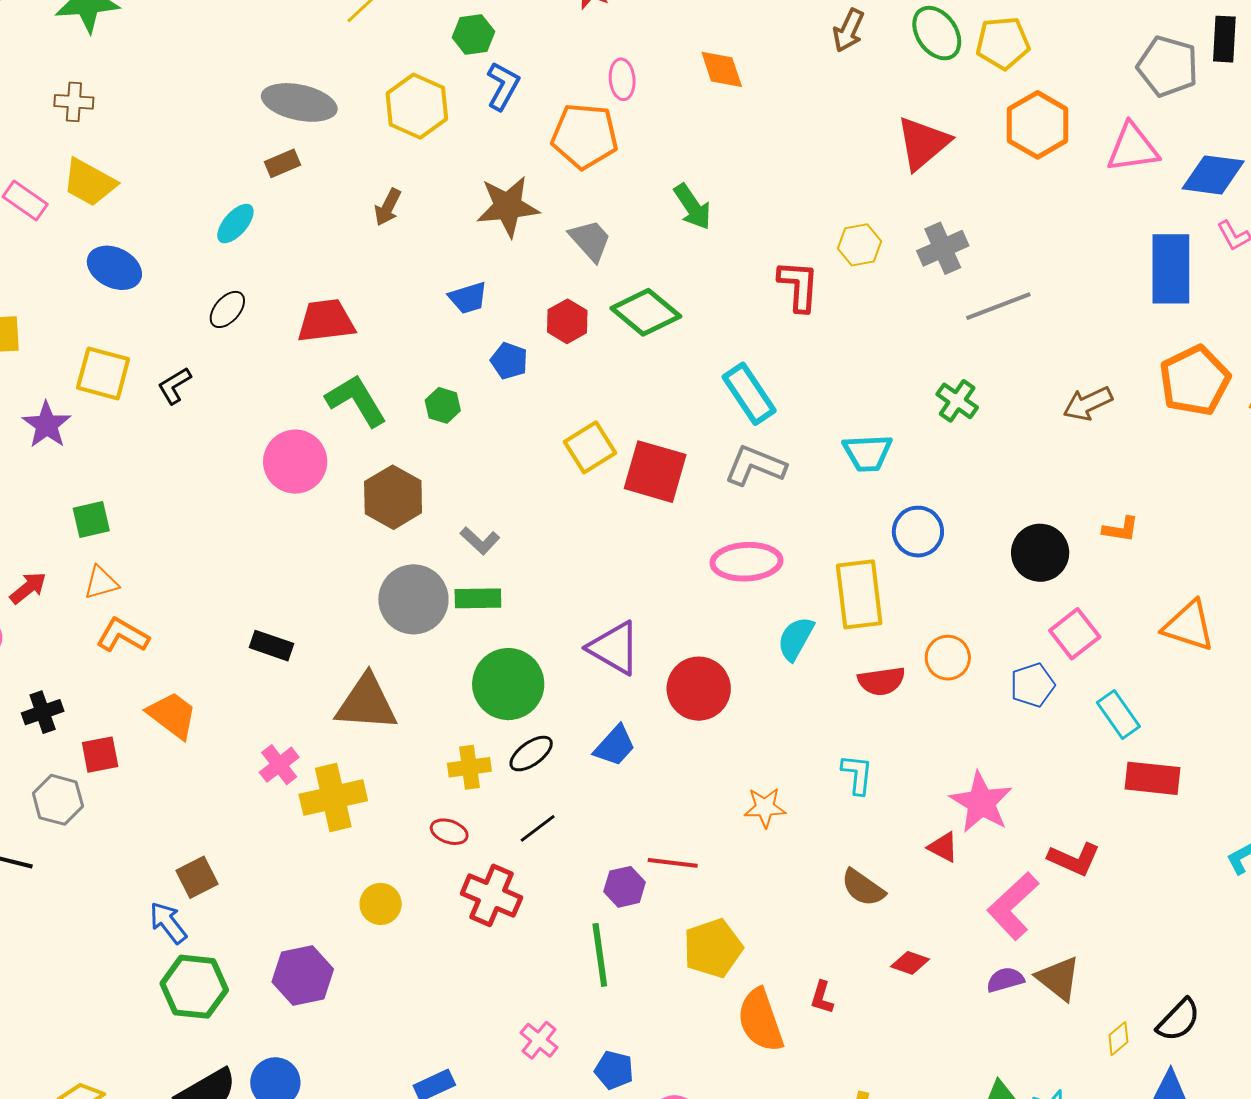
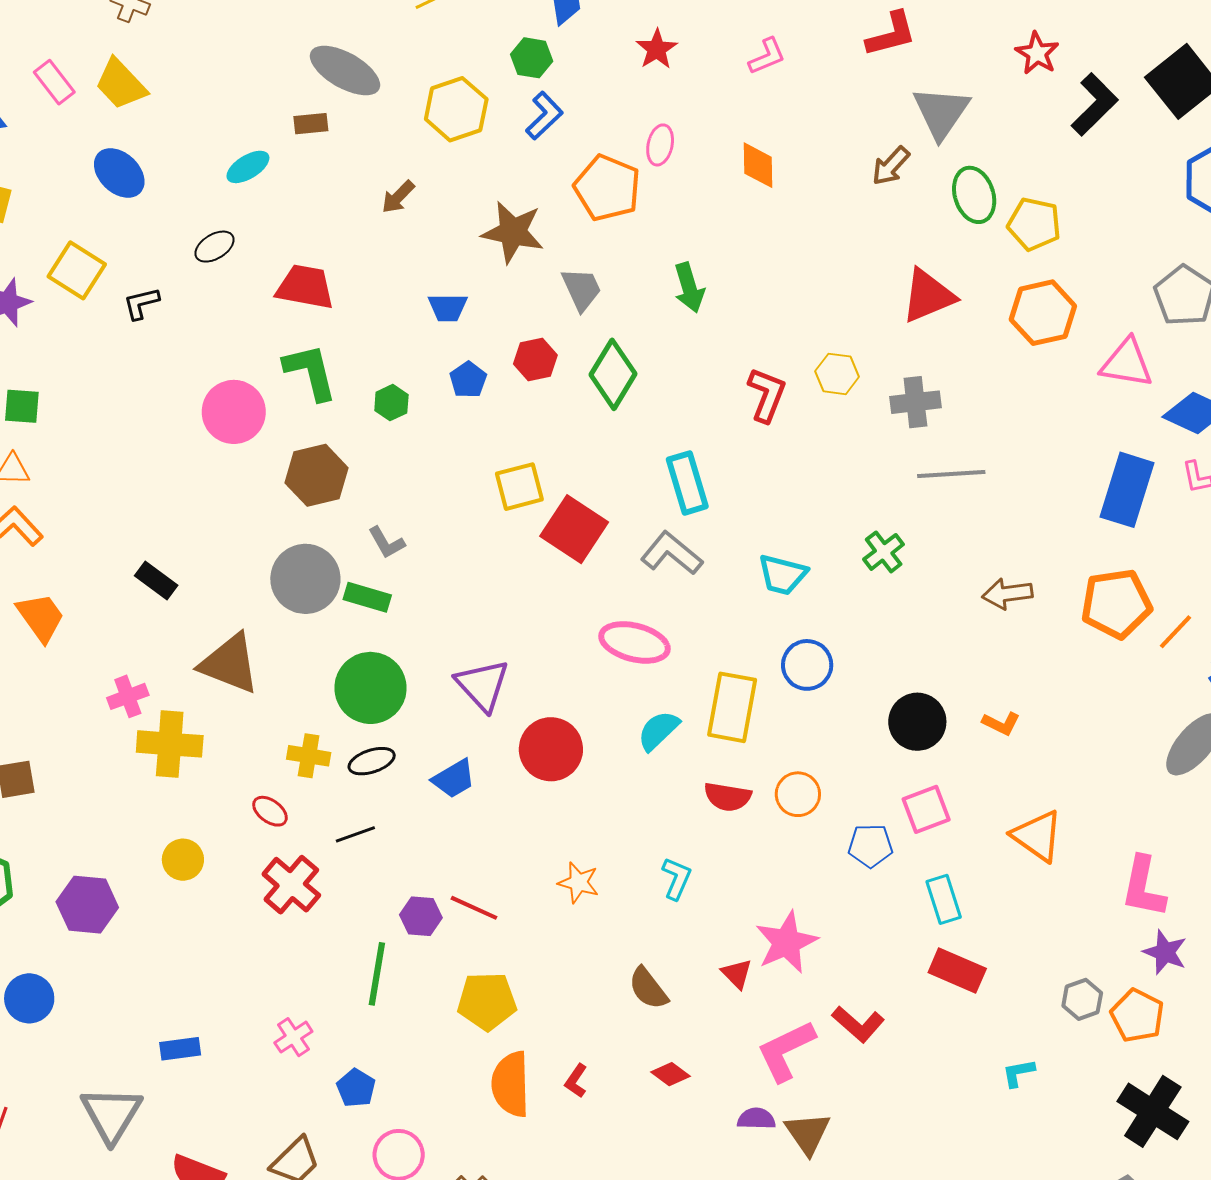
green diamond: (646, 312) -> (613, 374), turned 64

